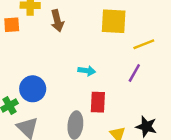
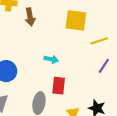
purple line: (134, 73) -> (104, 66), moved

